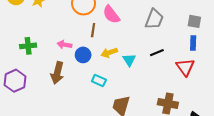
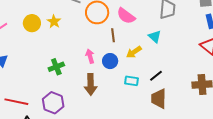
pink arrow: (65, 45) -> (90, 56), turned 80
black line: (157, 53) -> (156, 76), moved
cyan triangle: (129, 60) -> (155, 36), moved

